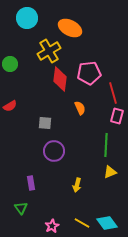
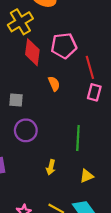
green line: (106, 145) -> (78, 138), moved
yellow triangle: (110, 172) -> (87, 176), moved

